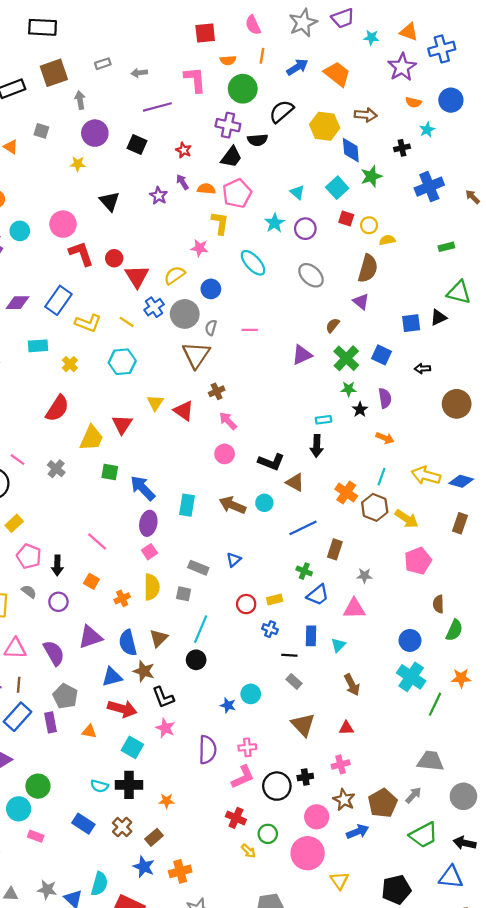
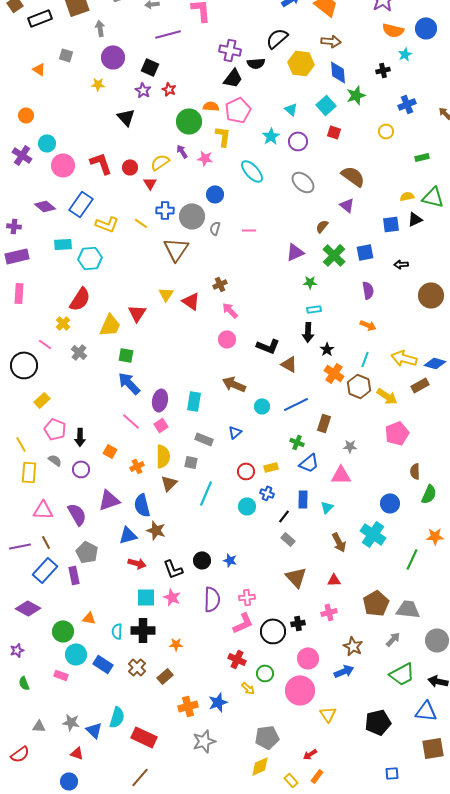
green circle: (243, 89) -> (189, 121), moved
orange semicircle: (413, 102) -> (393, 30), size x1.5
brown arrow: (366, 115) -> (331, 41), moved
yellow hexagon: (325, 126) -> (301, 63), moved
red star: (184, 150) -> (169, 89), moved
purple arrow: (182, 182) -> (182, 151), moved
blue cross: (429, 187) -> (407, 104), size x0.7
purple star: (159, 196) -> (143, 90), moved
pink circle: (63, 224) -> (63, 165), moved
yellow circle: (369, 225) -> (386, 131), moved
yellow semicircle: (387, 240) -> (407, 196), moved
brown semicircle: (368, 268) -> (353, 176), turned -70
yellow semicircle: (174, 275) -> (160, 162), moved
red triangle: (137, 276) -> (150, 183), size x0.6
purple diamond: (17, 303) -> (45, 206), turned 40
blue cross: (154, 307) -> (165, 210), turned 36
brown triangle: (196, 355) -> (176, 249), moved
blue square: (382, 355) -> (365, 252), turned -36
cyan hexagon: (122, 362) -> (90, 258), moved
yellow cross: (70, 364) -> (63, 323), moved
green star: (349, 389) -> (310, 282), moved
black star: (360, 410) -> (327, 349), moved
blue arrow: (143, 488) -> (129, 383), moved
cyan circle: (264, 503) -> (262, 406), moved
cyan rectangle: (187, 505) -> (194, 401), moved
brown rectangle: (460, 523) -> (420, 385), moved, turned 42
pink line: (97, 541) -> (131, 421), moved
brown triangle: (159, 638) -> (169, 483), moved
black line: (289, 655) -> (284, 516), turned -56
black circle: (196, 660) -> (202, 560), moved
cyan cross: (411, 677) -> (373, 534), moved
brown line: (19, 685) -> (46, 542), turned -32
cyan circle: (251, 694) -> (247, 506), moved
black L-shape: (163, 697) -> (173, 569), moved
red arrow: (122, 709) -> (137, 563), size x0.7
pink star: (165, 728) -> (172, 597), moved
orange triangle: (89, 731) -> (89, 618), moved
cyan square: (132, 747) -> (146, 597), turned -30
cyan semicircle: (99, 786) -> (117, 631), turned 77
brown star: (344, 800) -> (353, 646), moved
brown pentagon: (383, 803) -> (376, 603), moved
cyan circle: (19, 809) -> (76, 654), moved
blue star: (144, 867) -> (218, 702), moved, turned 30

